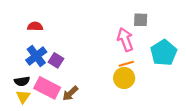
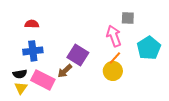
blue cross: (36, 56) -> (33, 51), turned 30
purple square: (56, 60) -> (78, 55), moved, size x1.5
orange line: (126, 64) -> (115, 58), turned -32
brown arrow: (70, 93) -> (65, 71), moved

